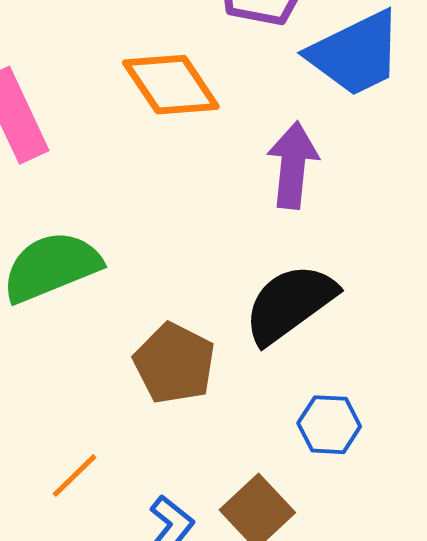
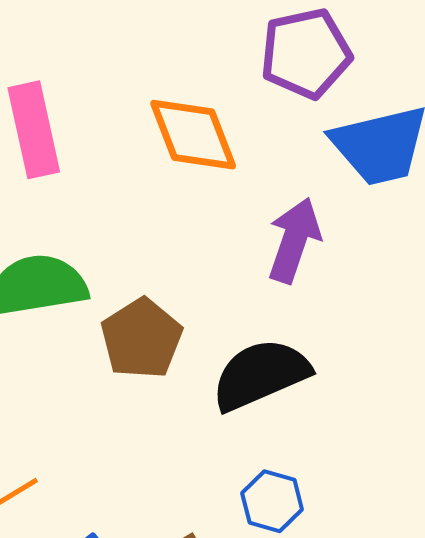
brown pentagon: (174, 363) -> (142, 339), moved

